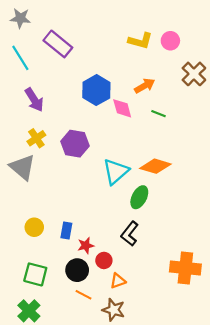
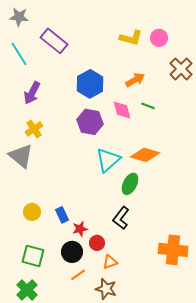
purple arrow: (34, 100) -> (32, 93), turned 60
pink diamond: (122, 108) -> (122, 110), moved
purple hexagon: (75, 144) -> (90, 122), moved
blue rectangle: (66, 230) -> (62, 215), turned -35
orange line: (84, 295) -> (78, 275), turned -63

